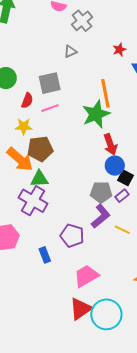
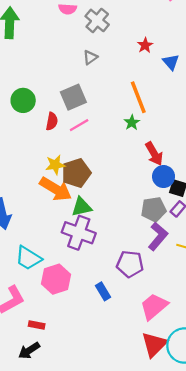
green star: (96, 114) -> (132, 123), size x0.5
yellow star: (24, 126) -> (55, 165), moved

